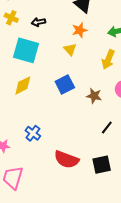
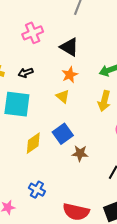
yellow diamond: (23, 85) -> (33, 143), moved
brown star: (94, 96) -> (80, 153), moved

